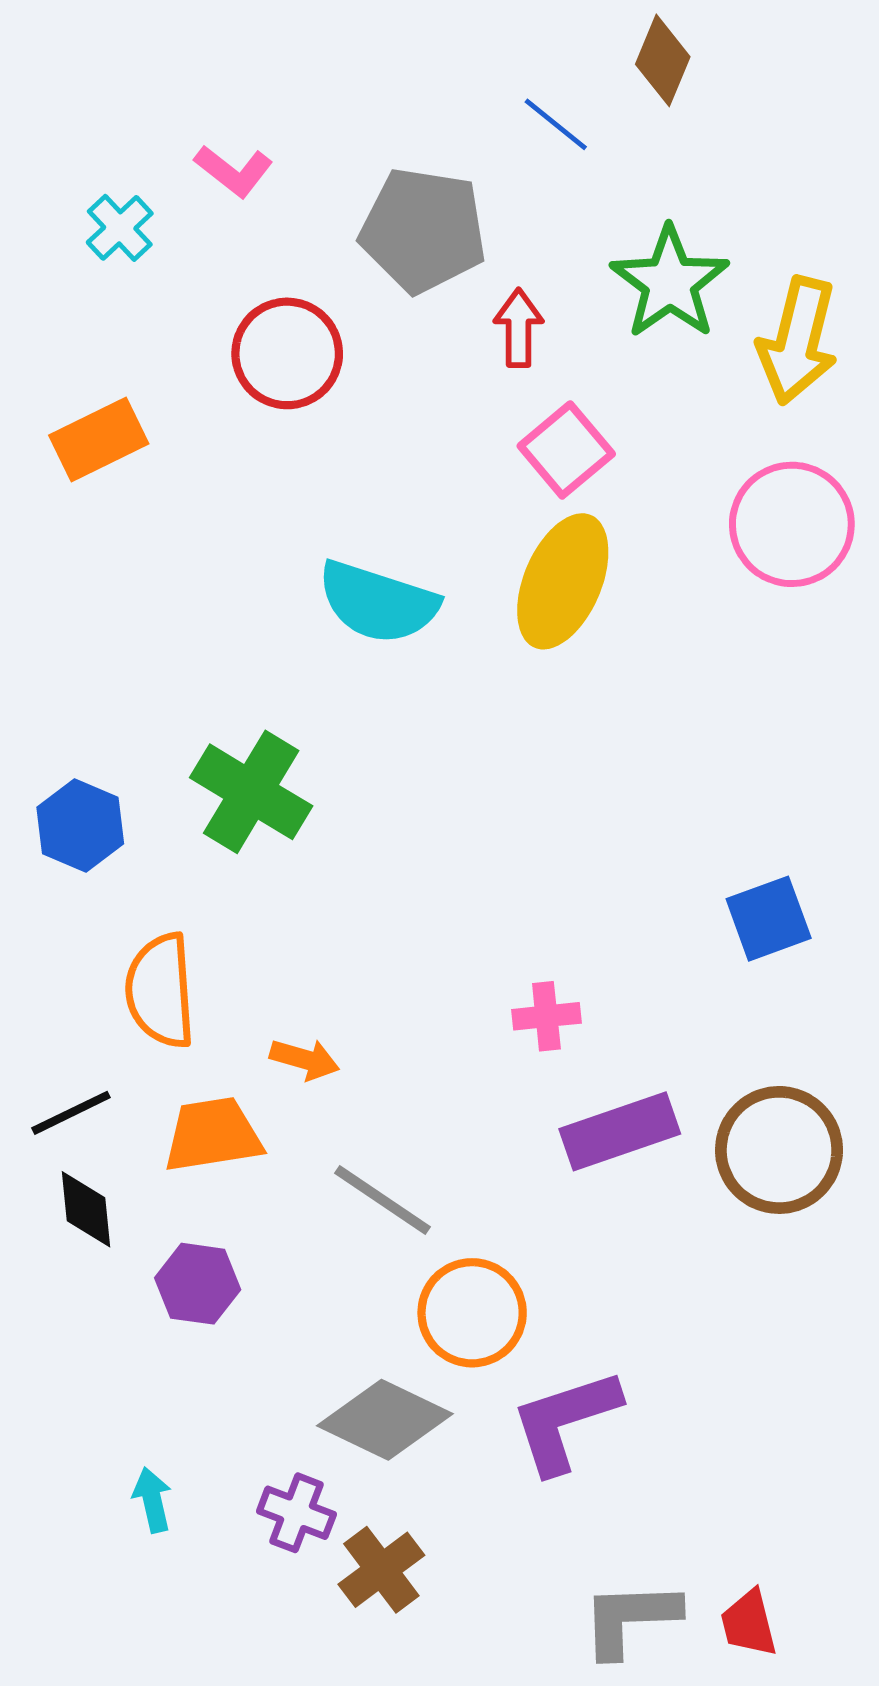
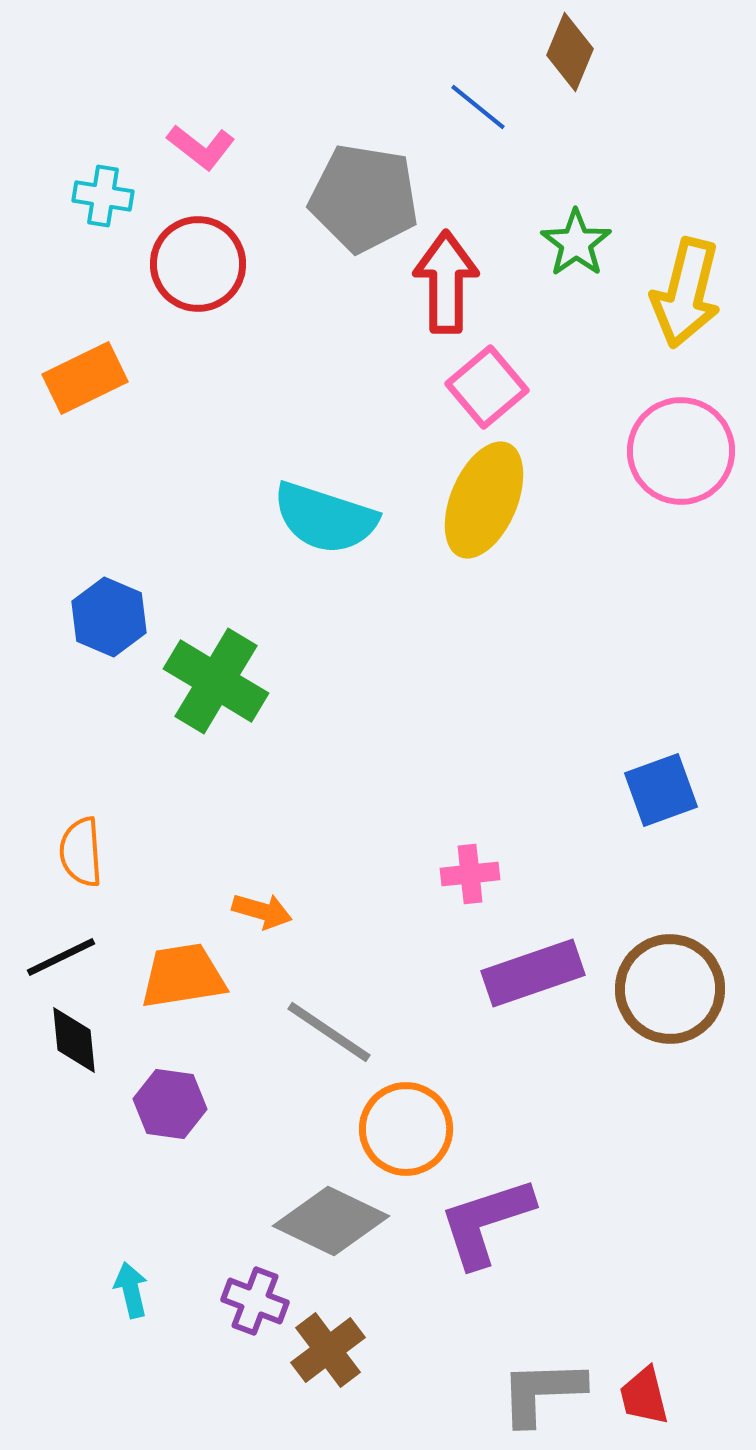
cyan cross: (120, 228) -> (103, 196), turned -38
green star: (670, 283) -> (576, 243), size x0.7
red arrow: (519, 328) -> (446, 282), size x1.5
red circle: (287, 353) -> (198, 264), moved
blue hexagon: (80, 826) -> (109, 617), moved
orange semicircle: (160, 991) -> (81, 852), moved, size x0.7

